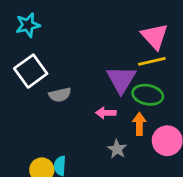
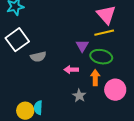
purple triangle: (121, 79) -> (82, 46), size x0.6

